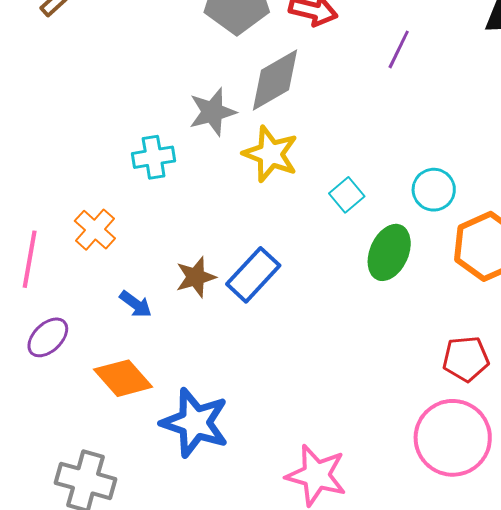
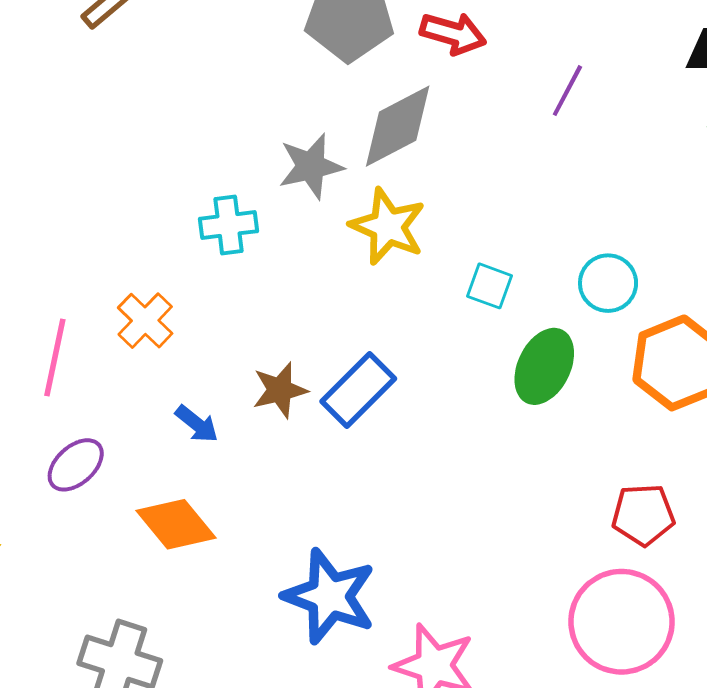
cyan square: (347, 195) -> (489, 286), turned -32
blue star: (195, 423) -> (330, 596), moved

